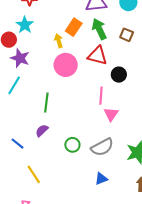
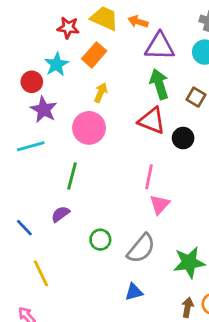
orange rectangle: (74, 27) -> (94, 55), moved
yellow arrow: (59, 41) -> (101, 93), turned 32
pink circle: (66, 65) -> (89, 128), moved
black circle: (119, 75) -> (183, 138), moved
cyan line: (14, 85) -> (31, 146), turned 36
gray semicircle: (102, 147) -> (141, 248), turned -30

